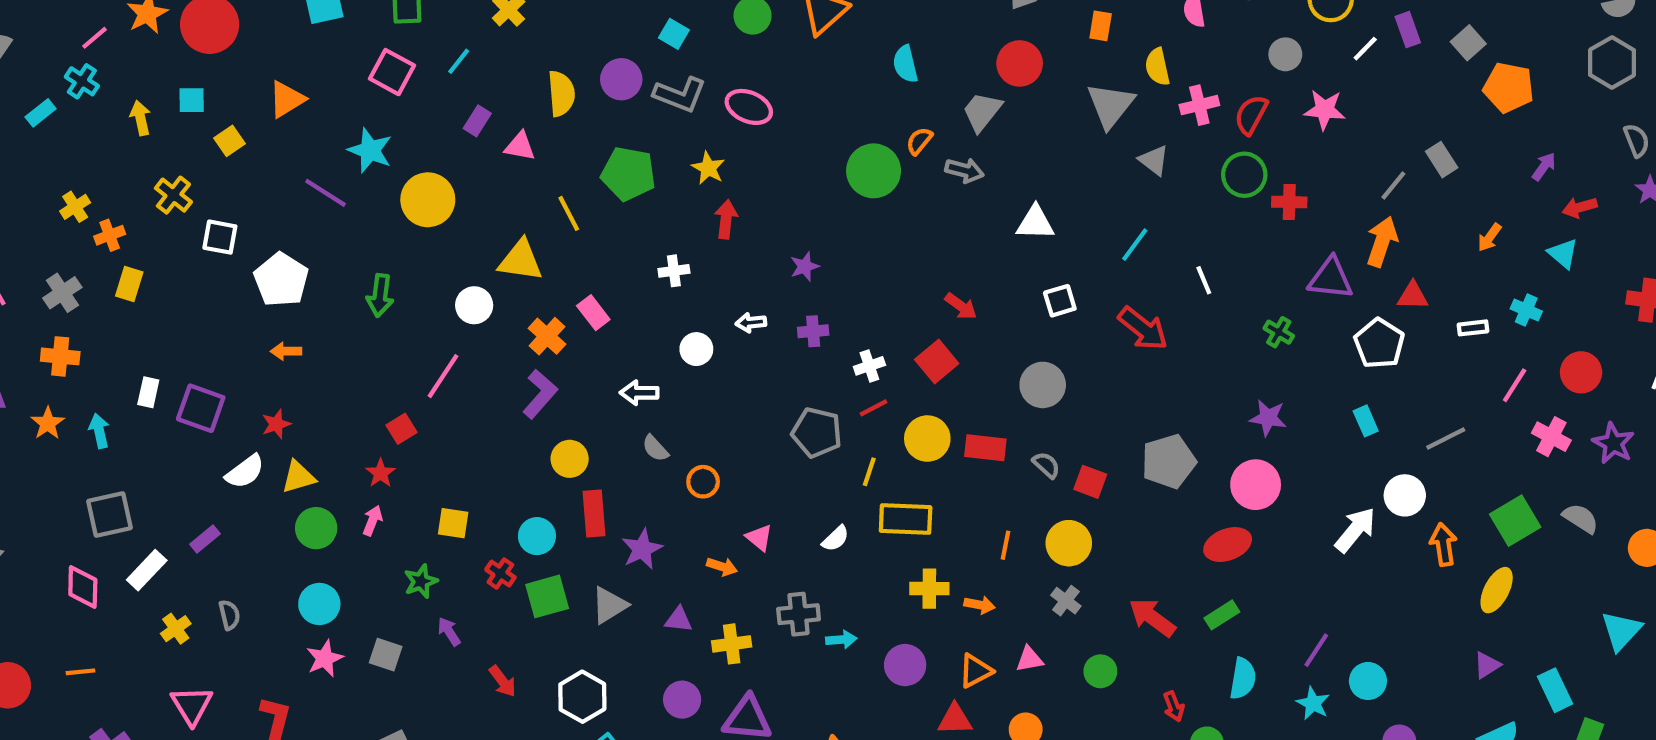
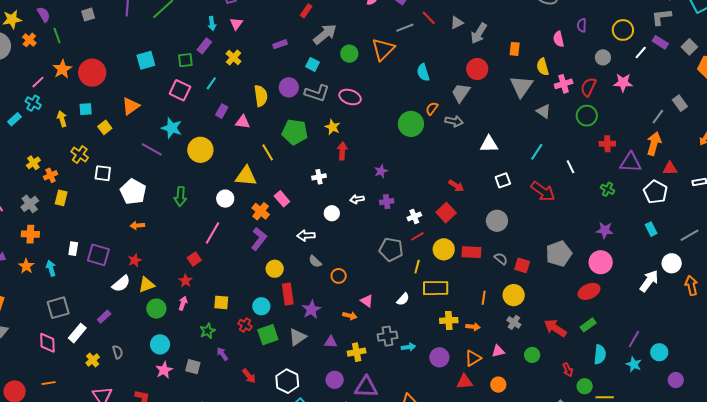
purple rectangle: (1408, 30) -> (660, 42), turned -35
red cross: (1289, 202) -> (607, 144), moved

